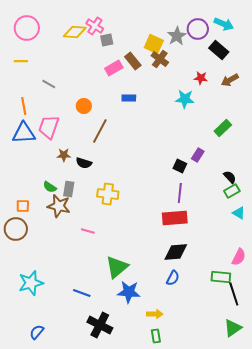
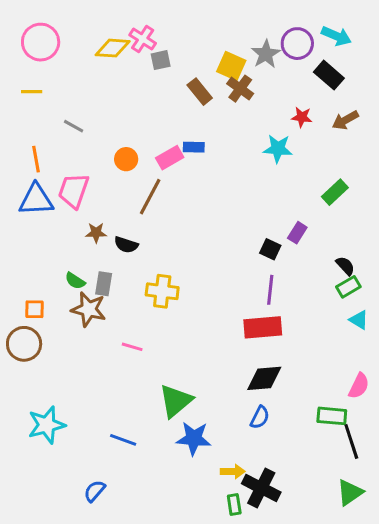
pink rectangle: (114, 68) -> (170, 158), moved
black cross: (100, 325) -> (261, 488), moved
blue semicircle: (37, 332) -> (95, 491), moved

